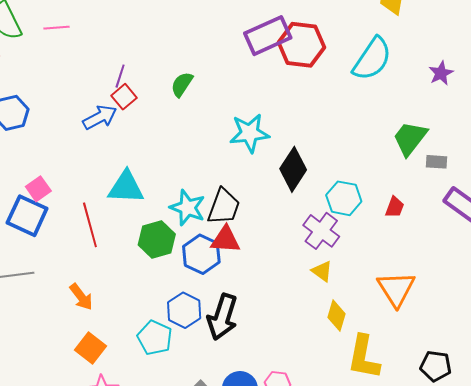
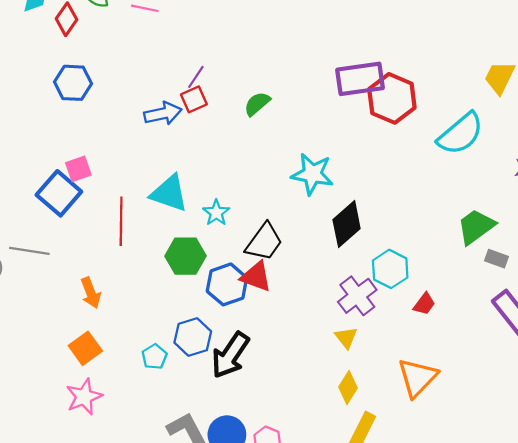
red trapezoid: (395, 207) -> (424, 304), moved
cyan star: (188, 208) -> (216, 213), moved, size x0.7
cyan pentagon: (155, 338) -> (154, 357), size x0.7

